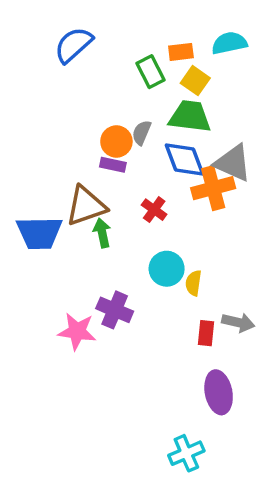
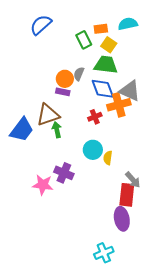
red cross: (154, 210) -> (95, 117), moved, turned 32
blue trapezoid: (39, 233) -> (22, 130), turned -52
gray arrow: (238, 322) -> (133, 180), turned 36
red rectangle: (206, 333) -> (127, 195), moved, size x1.6

